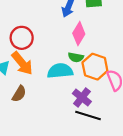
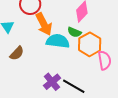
orange arrow: (22, 63) -> (44, 24), moved
purple cross: (82, 98) -> (52, 82), moved

